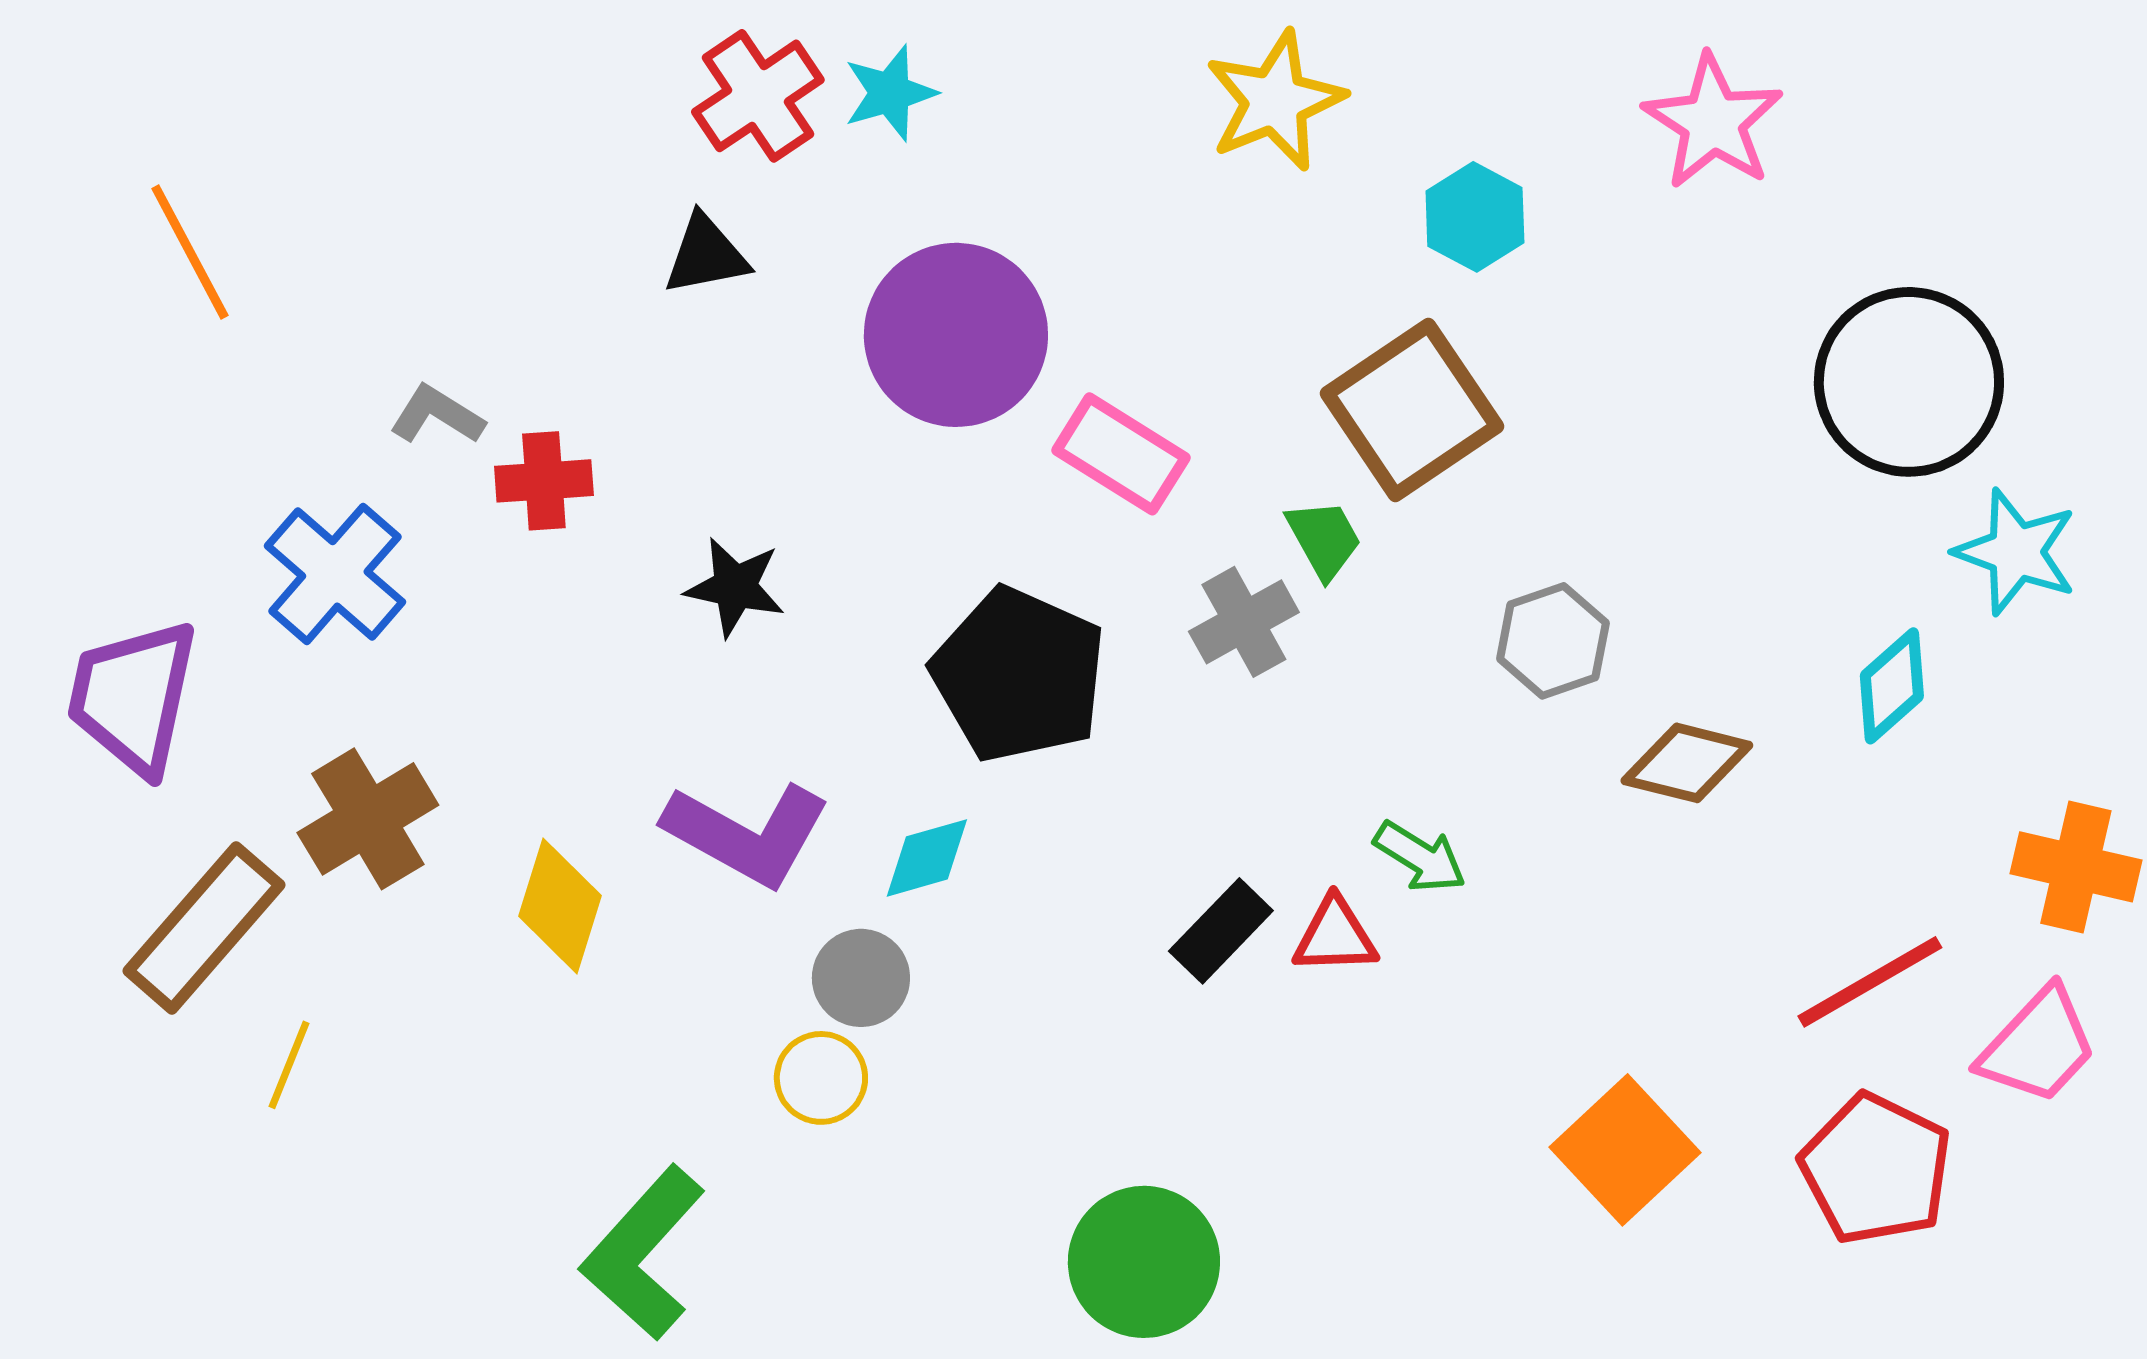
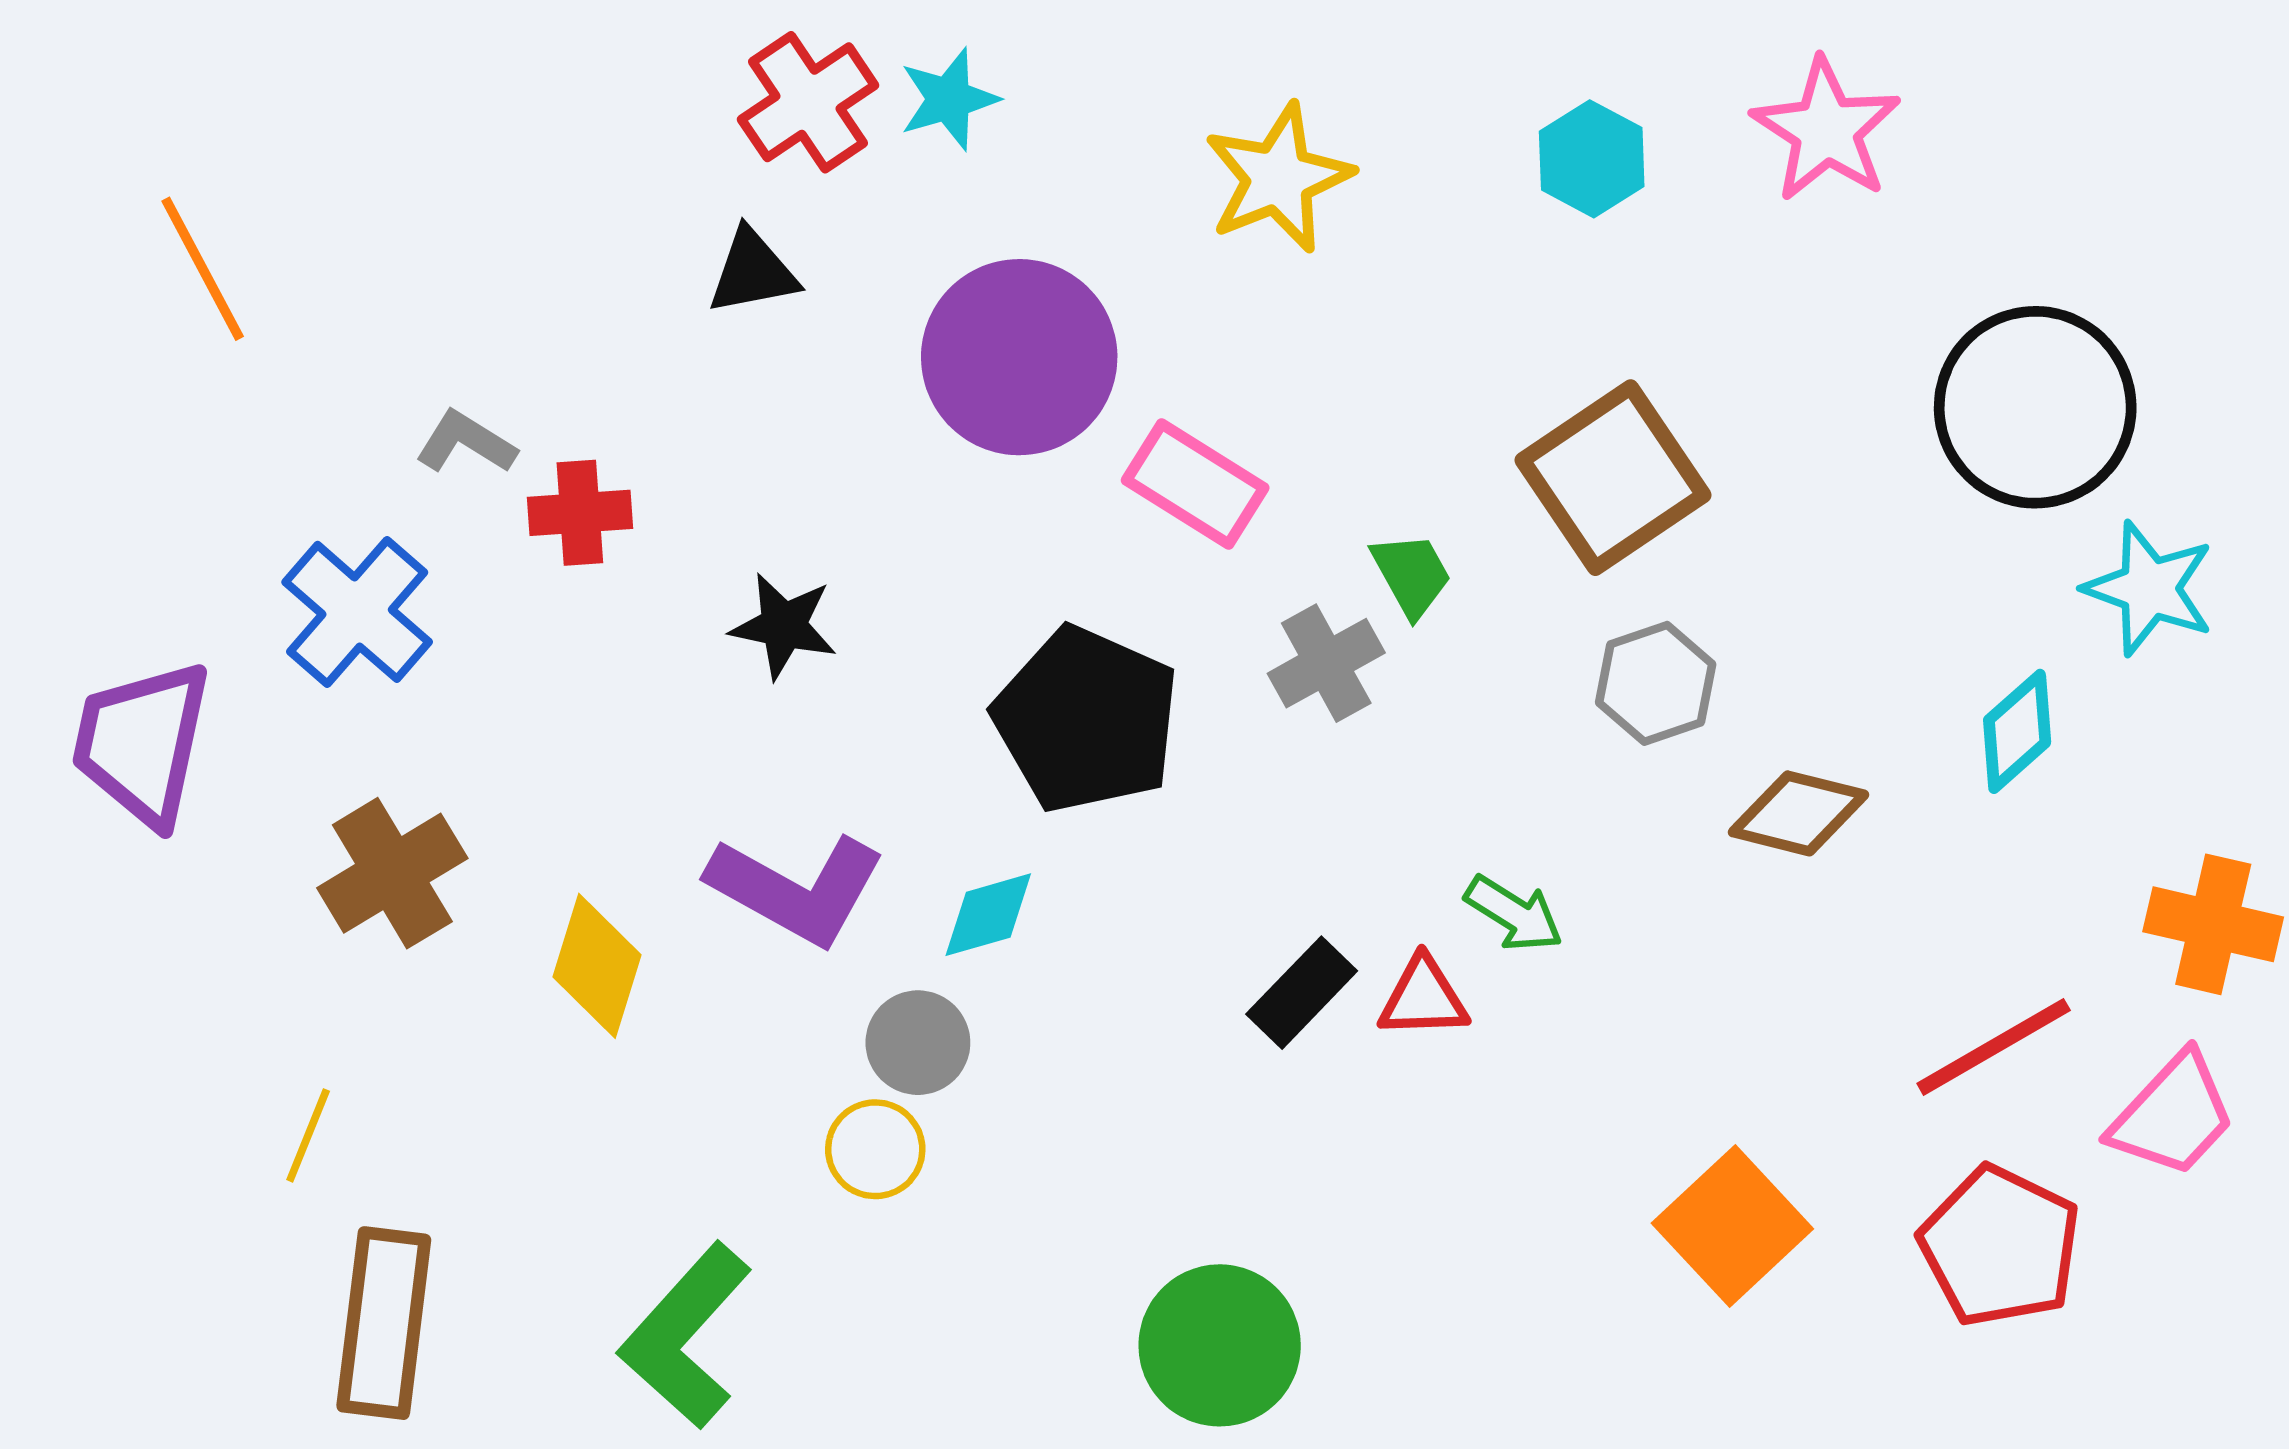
yellow star: (1275, 101) -> (1278, 178), moved
cyan hexagon: (1475, 217) -> (1592, 159), moved
brown square: (1412, 410) -> (1613, 478), moved
brown rectangle: (204, 928) -> (384, 1323), moved, turned -34

